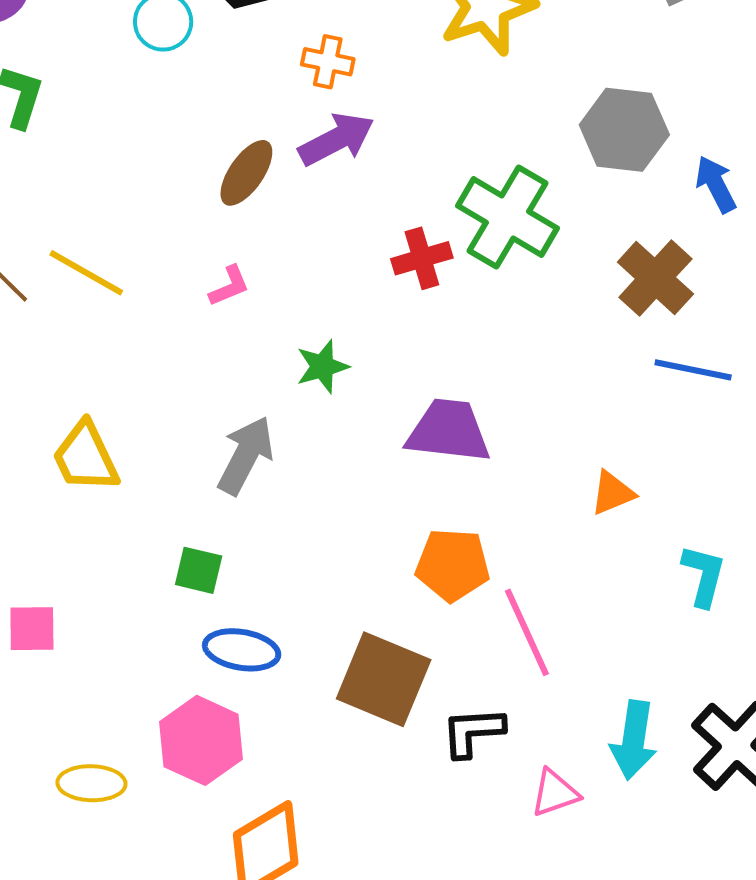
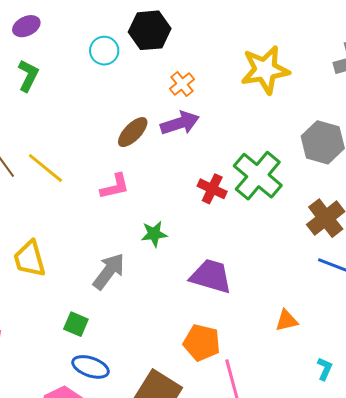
orange cross: (328, 62) -> (182, 84), turned 30
red cross: (422, 258) -> (212, 189), turned 32
pink L-shape: (229, 286) -> (115, 186), size x1.4
cyan L-shape: (704, 576) -> (325, 369), size x0.7

